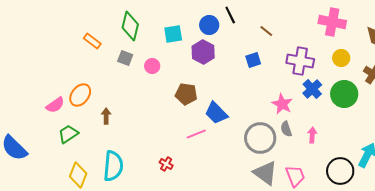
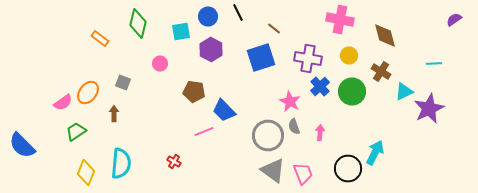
blue circle: (209, 25) -> (208, 16), moved
gray square: (125, 58) -> (123, 82), moved
blue square: (253, 60) -> (261, 58), size x1.8

